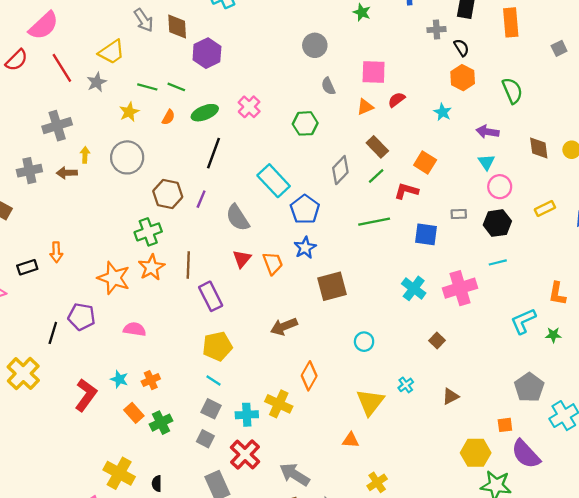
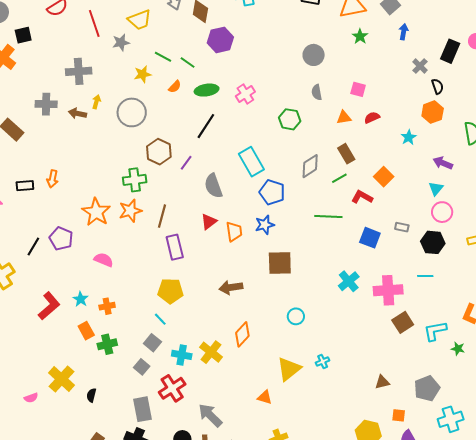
gray cross: (437, 30) -> (420, 66), turned 35
pink square: (374, 72) -> (358, 89), size x0.7
blue pentagon: (305, 209) -> (272, 192), turned -30
brown square: (437, 341) -> (403, 322), moved, size x1.5
brown triangle: (451, 396) -> (382, 382), moved

